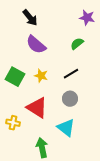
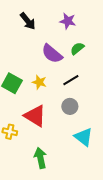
purple star: (87, 18) -> (68, 21), moved
purple semicircle: (36, 45) -> (52, 54), moved
cyan triangle: (66, 128) -> (84, 137), moved

